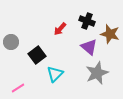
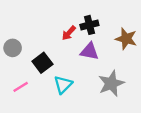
black cross: (87, 21) -> (89, 25), moved, turned -35
purple triangle: (89, 47) -> (89, 51), moved, turned -30
pink line: (18, 88) -> (21, 87), moved

